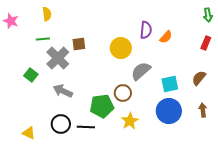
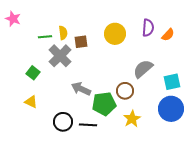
yellow semicircle: (47, 14) -> (63, 33), moved
yellow circle: (121, 48) -> (115, 34), moved
gray arrow: (63, 91) -> (81, 89), moved
yellow triangle: (29, 133) -> (31, 102), moved

